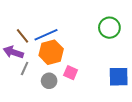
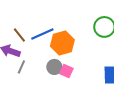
orange hexagon: (51, 52) -> (62, 43), moved
gray circle: (49, 81) -> (54, 67), moved

